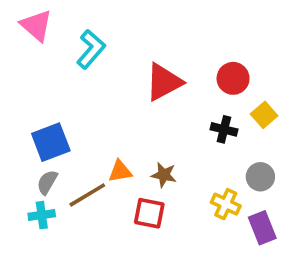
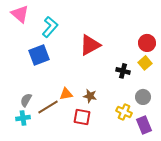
red circle: (233, 78) -> (147, 43), moved
blue square: (51, 142) -> (39, 55), moved

